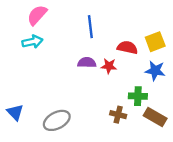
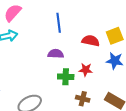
red star: (109, 66) -> (86, 70), moved
green cross: (138, 96) -> (66, 77), moved

